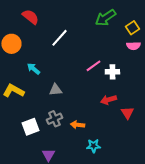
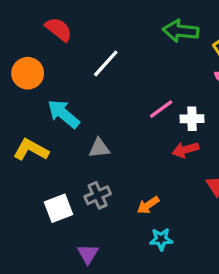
green arrow: (105, 18) -> (181, 31), turned 40
cyan arrow: (33, 69) -> (63, 114), size x1.5
red arrow: (108, 100) -> (186, 150), moved
orange arrow: (77, 125) -> (148, 205), moved, turned -40

